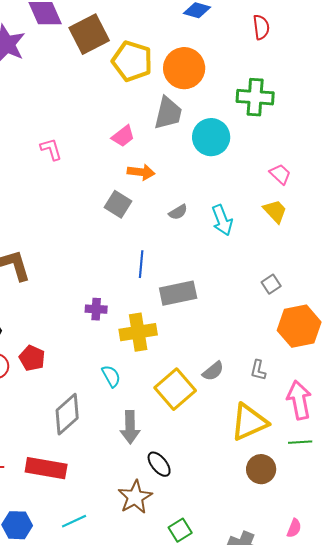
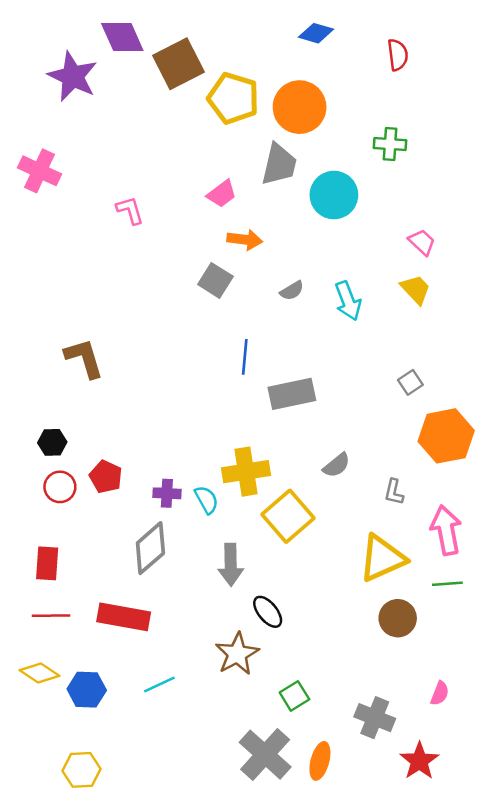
green cross: (255, 97) -> (390, 144), size x0.7
purple cross: (96, 309) -> (167, 493), moved
yellow cross: (138, 332) -> (246, 472), moved
gray semicircle: (213, 371) -> (336, 465), moved

